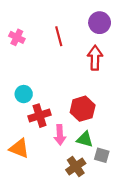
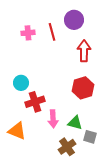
purple circle: (100, 23) -> (74, 20), moved
pink cross: (17, 37) -> (28, 33), moved, turned -32
red hexagon: (83, 109) -> (83, 88), moved

